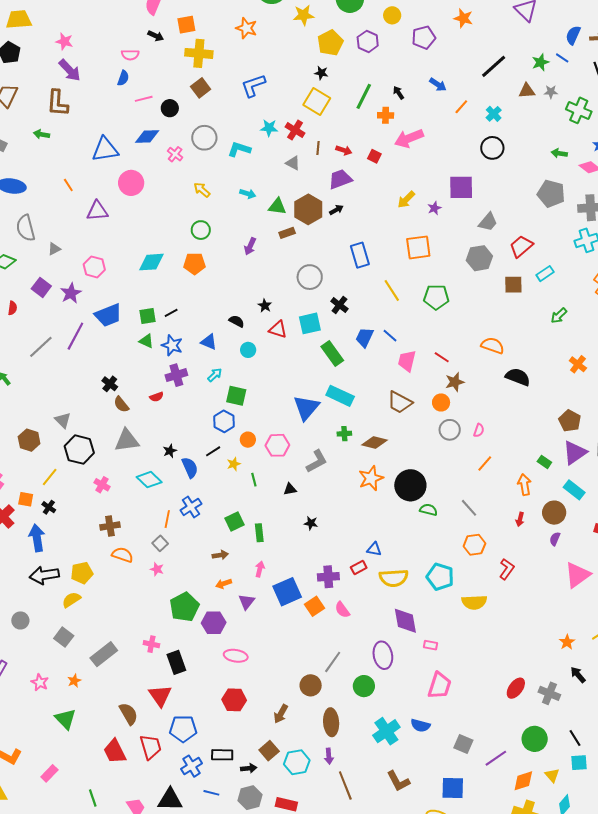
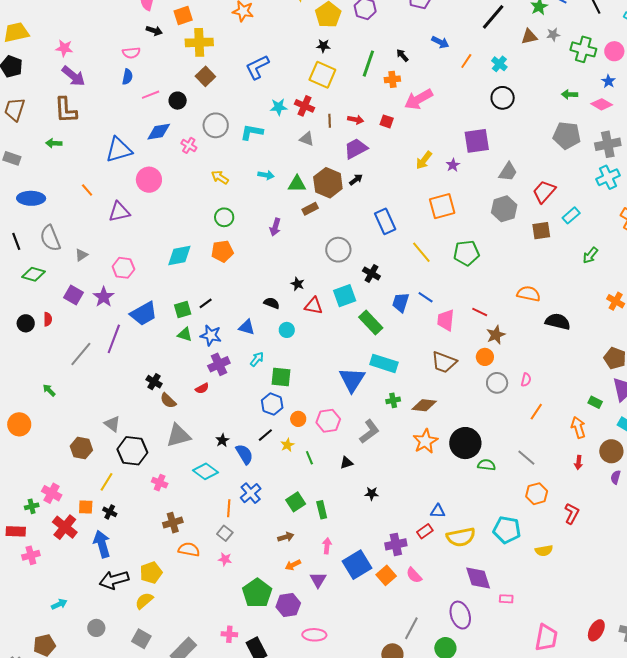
yellow semicircle: (474, 602) -> (544, 551), size x0.7
pink trapezoid: (440, 686) -> (546, 638), moved

